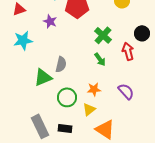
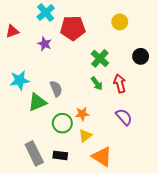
cyan star: (23, 40) -> (20, 80), moved
red arrow: (128, 51) -> (120, 83), moved
gray semicircle: (61, 64) -> (56, 89), turned -35
orange star: (94, 89) -> (82, 114), moved

